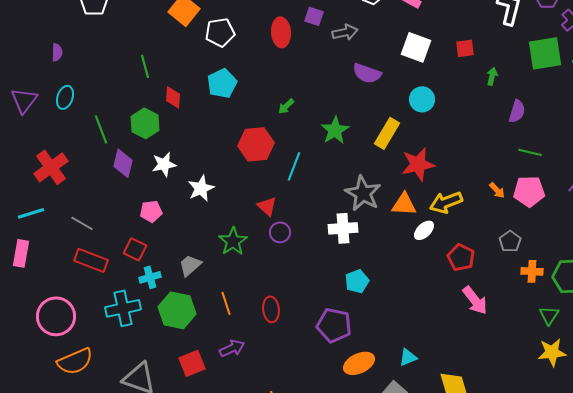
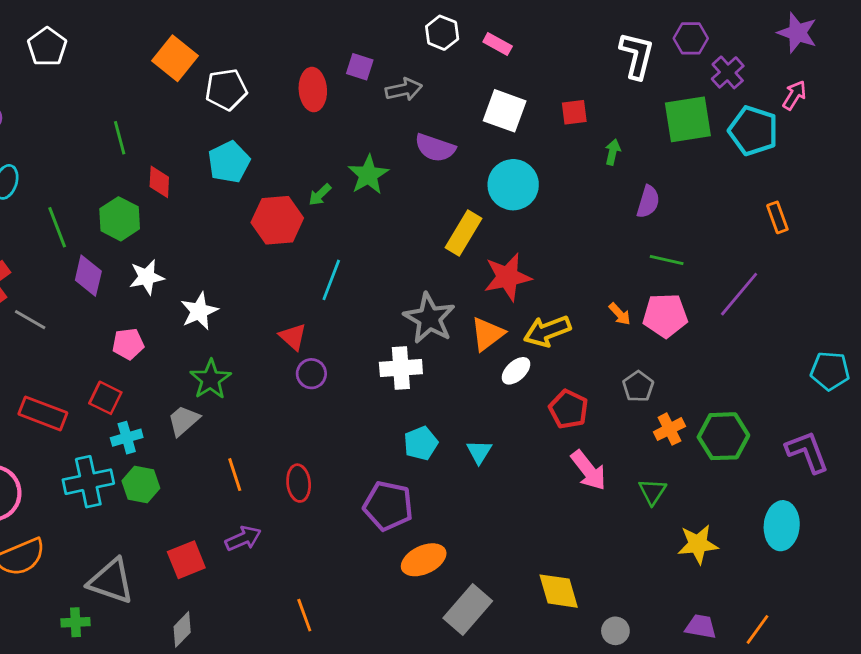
cyan circle: (422, 99) -> (513, 185), size x1.4
green star: (335, 130) -> (368, 175), moved
red hexagon: (256, 144) -> (277, 220), moved
orange triangle: (404, 204) -> (488, 334), turned -40
gray line: (82, 223) -> (30, 320), moved
green star: (233, 241) -> (211, 379), moved
orange cross: (532, 271) -> (669, 429), turned -30
green hexagon: (177, 310) -> (141, 484), moved, size x0.7
green triangle: (549, 315) -> (652, 492), moved
cyan triangle: (408, 357) -> (479, 452), moved, turned -36

